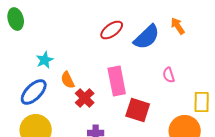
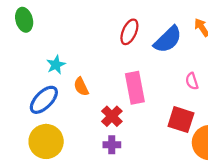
red ellipse: (112, 30) -> (129, 32), turned -30
red cross: (85, 98) -> (112, 116), moved
red square: (138, 110) -> (181, 120), moved

